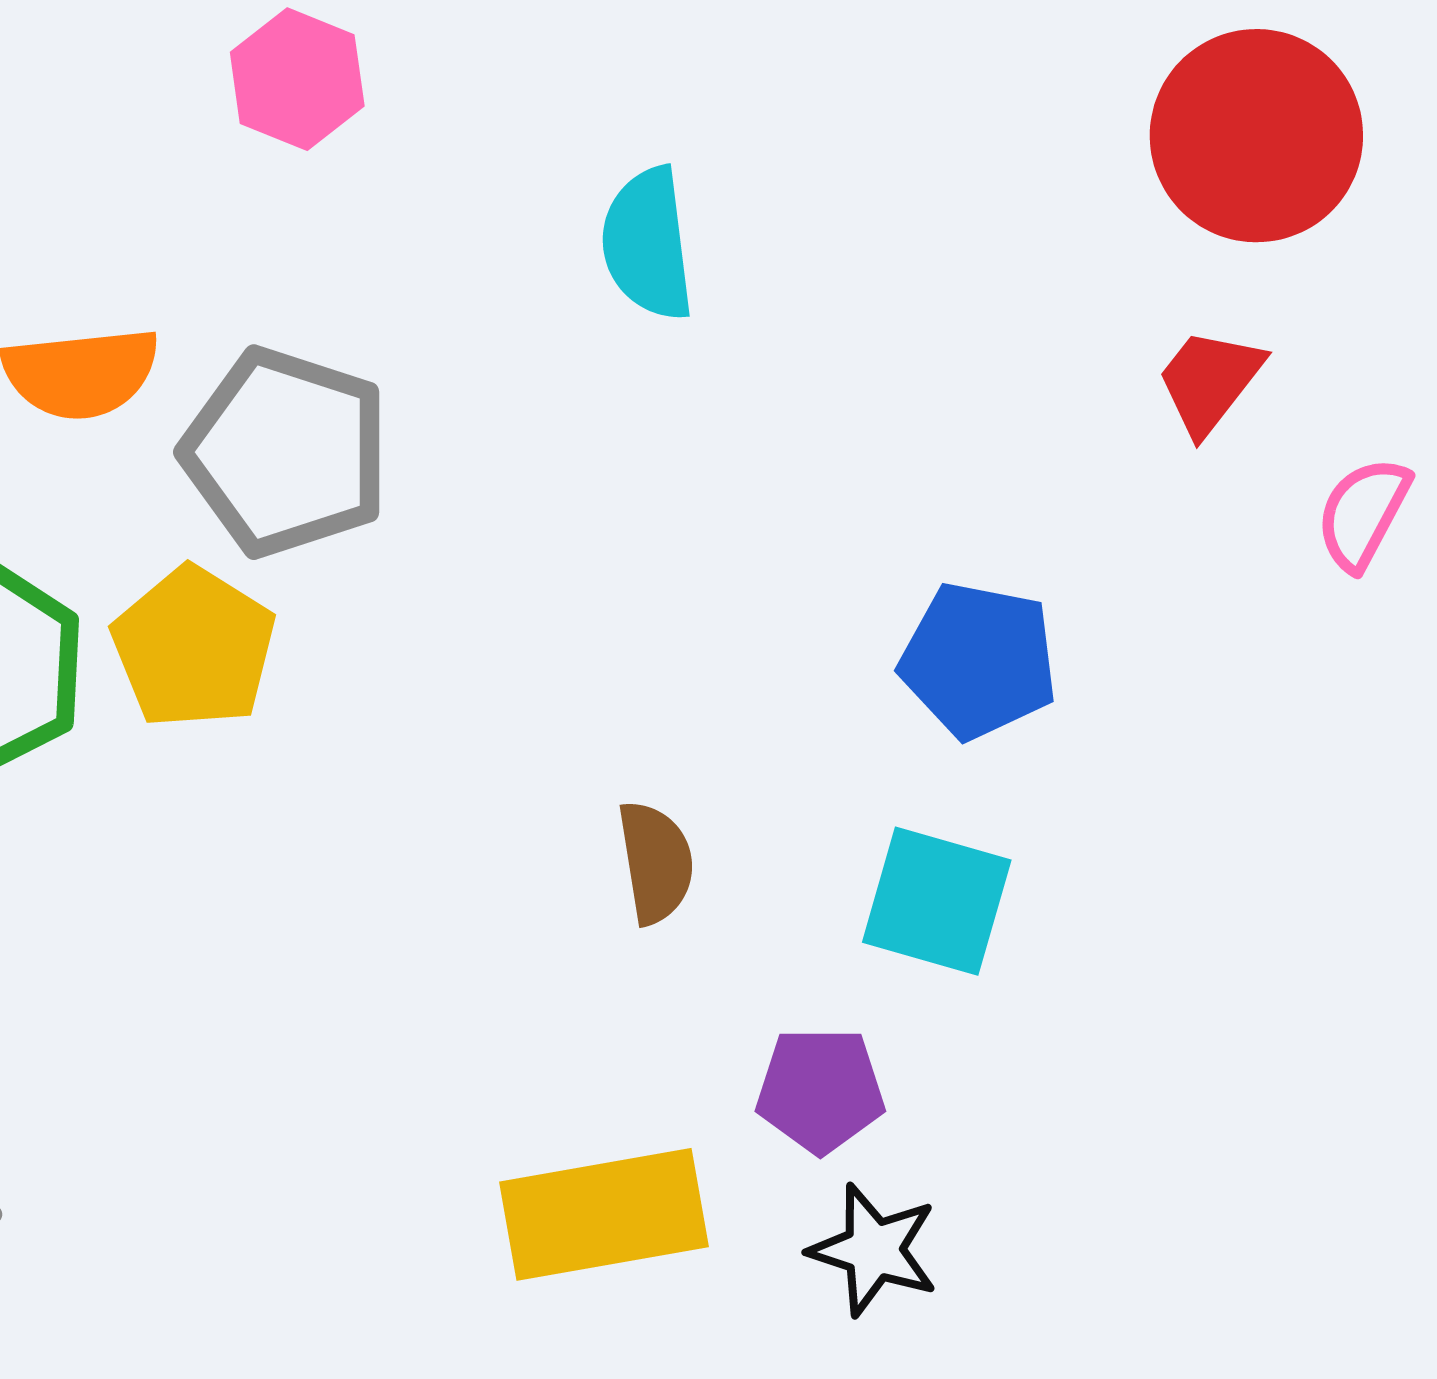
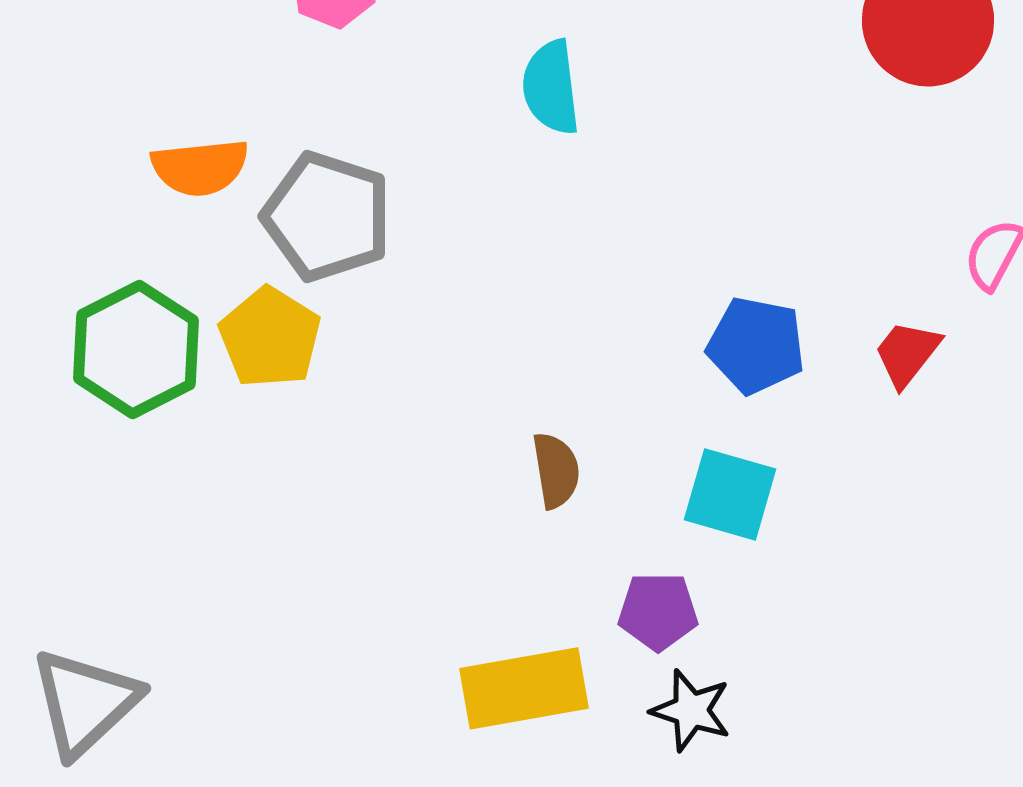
red trapezoid: (1210, 381) -> (907, 353), moved

